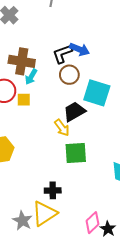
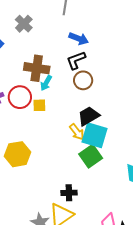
blue arrow: (79, 49) -> (79, 39), moved
cyan square: (97, 93) -> (95, 135), moved
green square: (76, 153) -> (91, 156), turned -30

